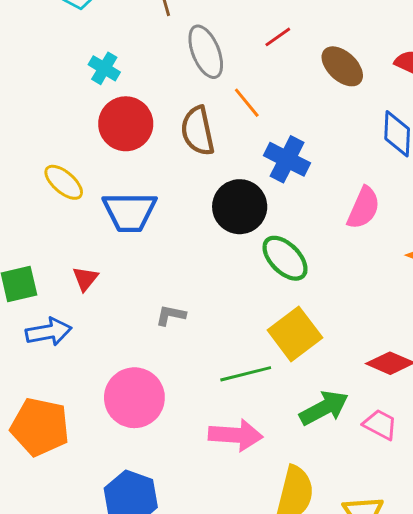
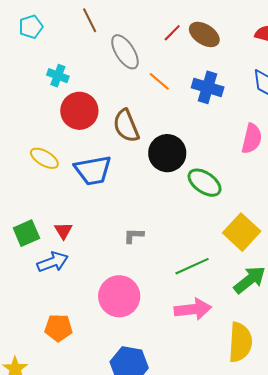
brown ellipse: (342, 66) -> (204, 34), moved
brown semicircle: (198, 131) -> (126, 126), moved
blue cross: (287, 159) -> (208, 87), moved
red triangle: (85, 279) -> (63, 231), moved
yellow square: (295, 334) -> (242, 232), moved
orange pentagon: (40, 427) -> (58, 328), size x0.7

